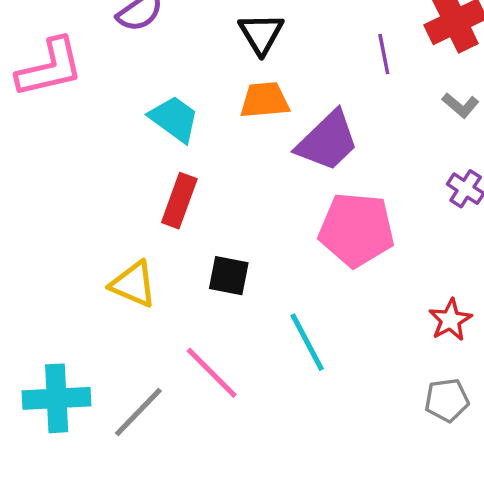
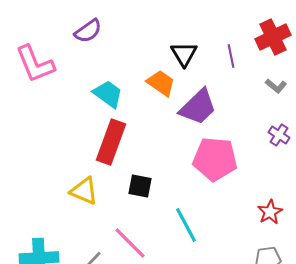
black triangle: (261, 34) -> (184, 54), moved
pink L-shape: (50, 68) -> (35, 64), turned 81
orange trapezoid: (265, 100) -> (161, 83), turned 40
red rectangle: (179, 201) -> (111, 142), size x1.4

